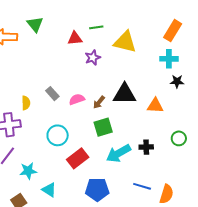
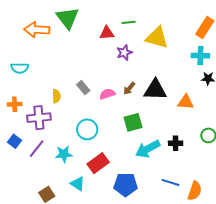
green triangle: (35, 24) -> (67, 18), size x1.4
brown arrow: (99, 102) -> (129, 88), moved
red rectangle: (78, 158) -> (98, 163), moved
cyan star: (28, 171) -> (64, 154), moved

